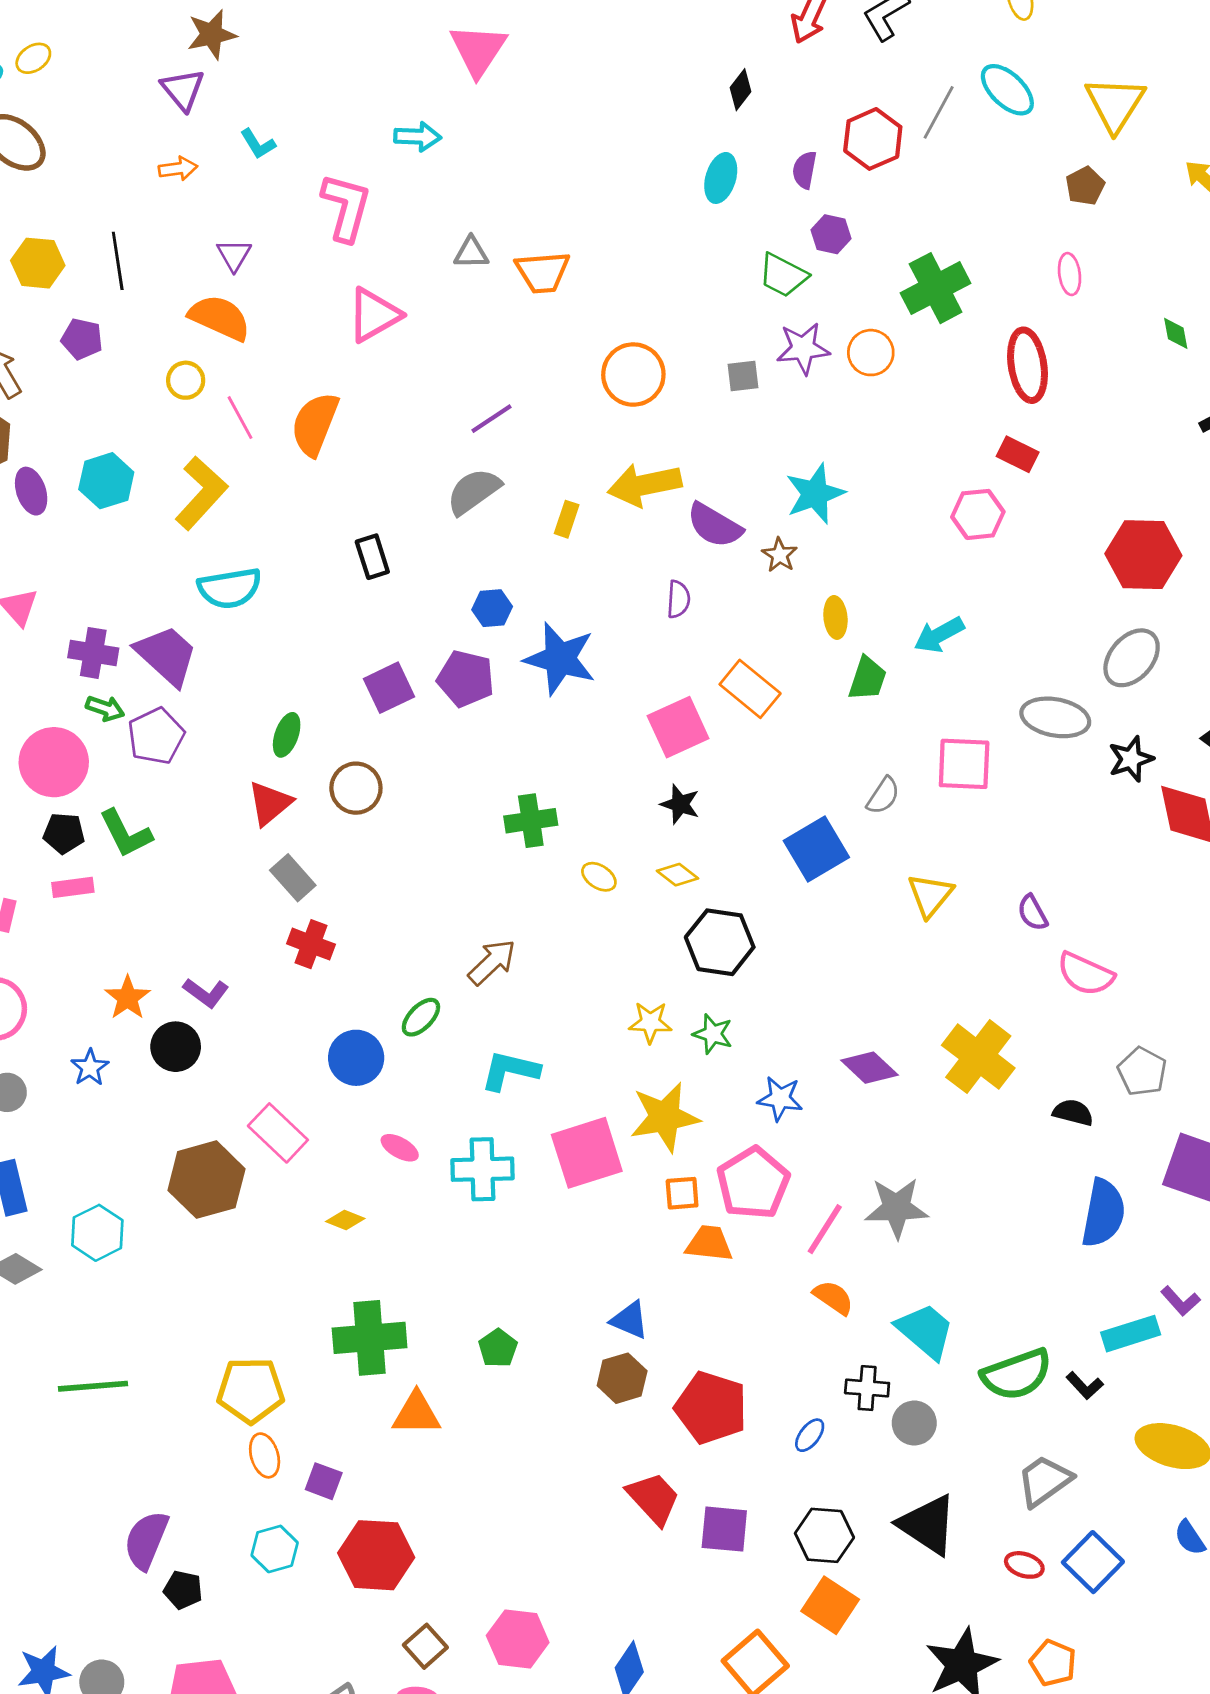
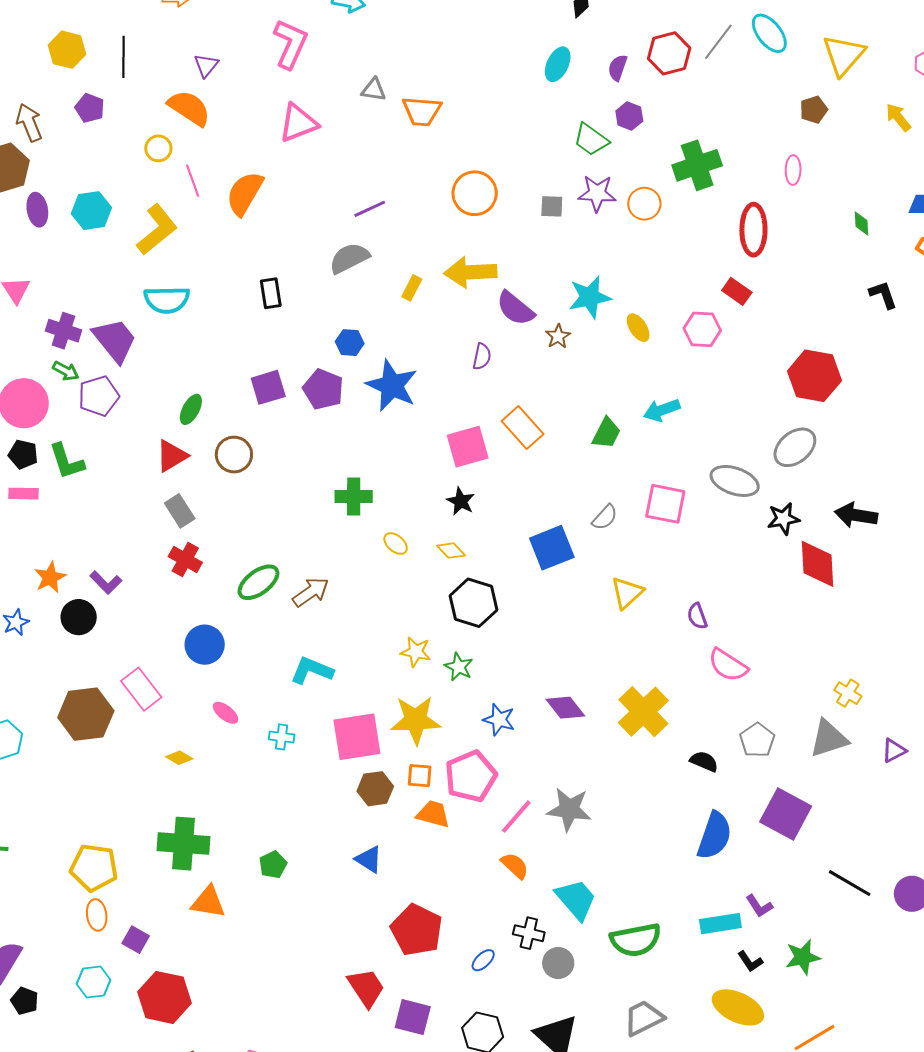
yellow ellipse: (835, 617) -> (638, 328), moved, turned -36
green ellipse: (421, 1017) -> (258, 582), moved, size x1.4
cyan cross: (483, 1169) -> (282, 737), size x0.6
brown hexagon: (622, 1378) -> (375, 789), moved
black L-shape: (1085, 1386) -> (750, 961), moved

